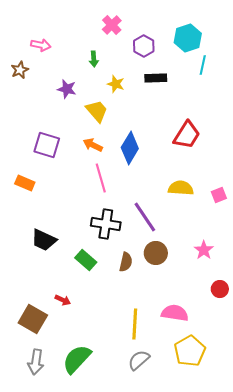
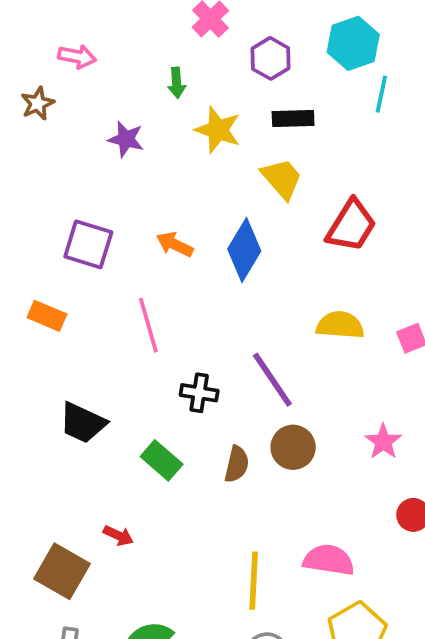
yellow star: (116, 84) -> (218, 130), size x1.4
yellow trapezoid: (97, 111) -> (282, 179), moved
pink line: (101, 178) -> (148, 325), moved
black cross: (106, 224) -> (199, 393), size x0.7

